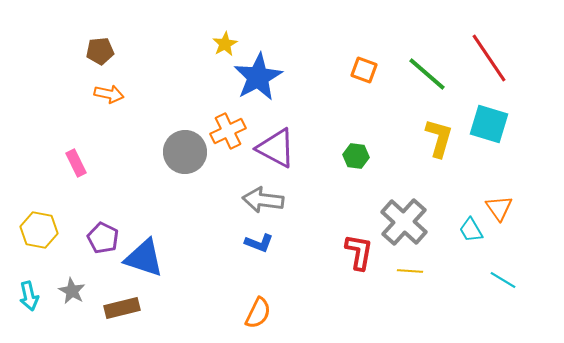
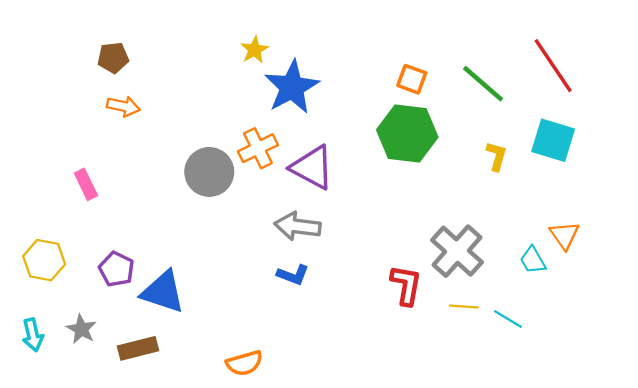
yellow L-shape: (439, 138) -> (497, 156), size x0.7
green hexagon: (356, 156) -> (407, 133), moved, size x2.0
cyan line: (503, 280) -> (508, 319), moved
orange semicircle: (258, 313) -> (244, 363), moved, turned 48

